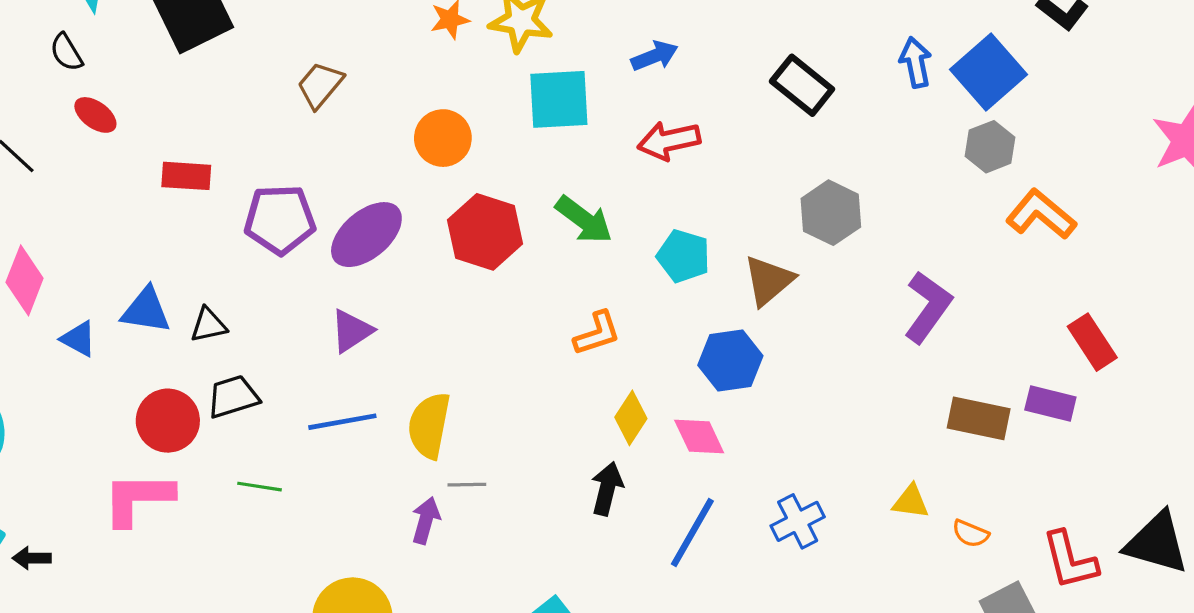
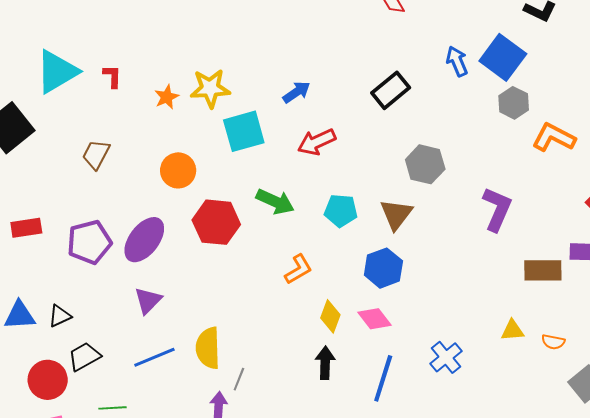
black rectangle: (802, 85) -> (391, 90), turned -66
gray line: (467, 485) -> (239, 379), turned -55

